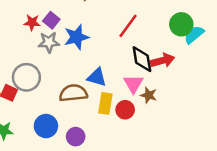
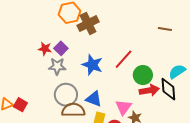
green circle: (181, 24) -> (143, 75), moved
blue star: (76, 37) -> (92, 65), moved, turned 30
black diamond: (142, 59) -> (168, 89), moved
gray circle: (26, 77) -> (66, 95), moved

